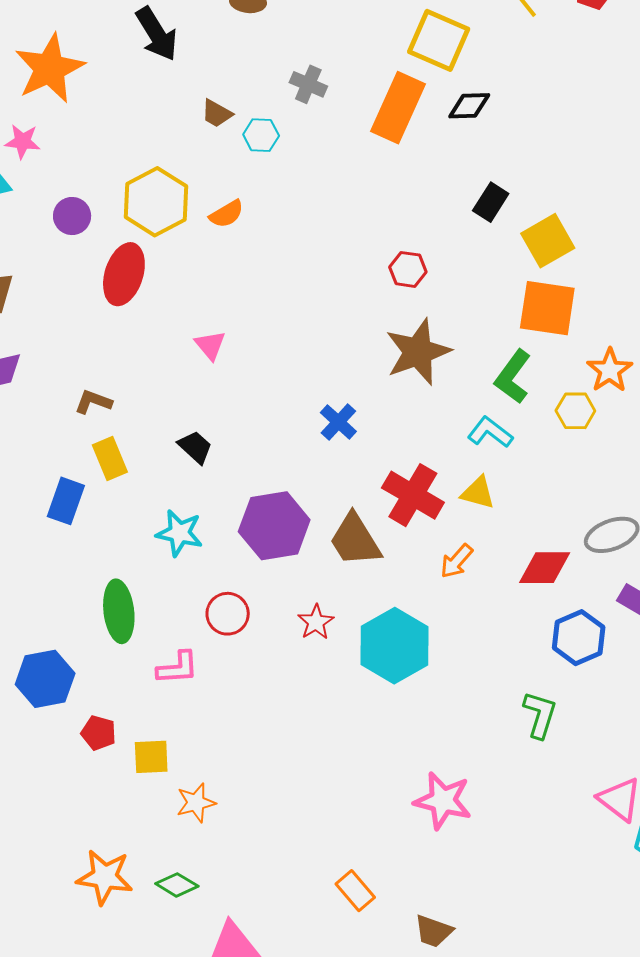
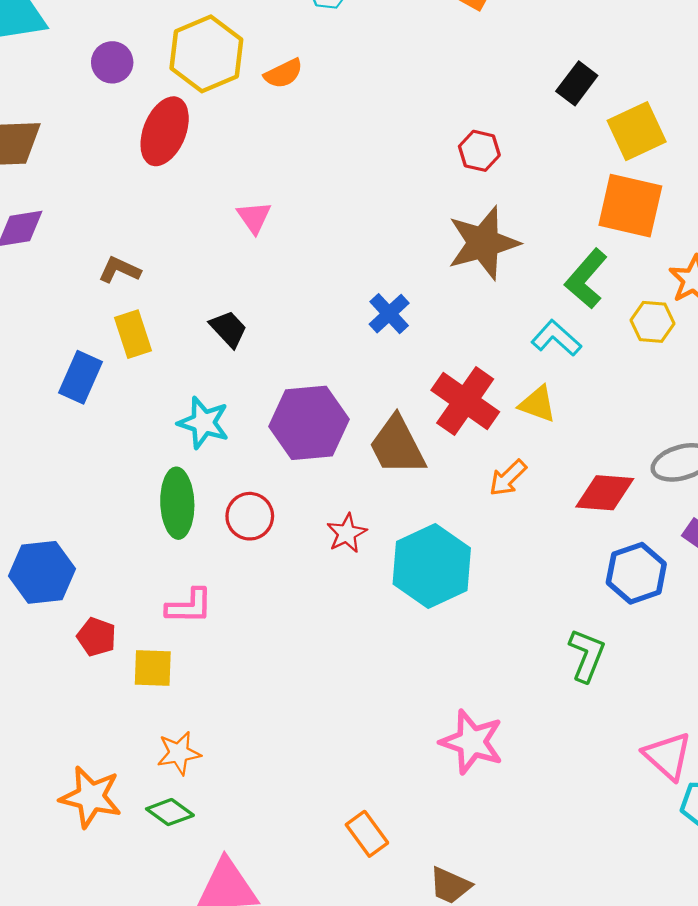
green ellipse: (119, 611) -> (177, 503), moved
pink L-shape: (178, 668) -> (189, 606), moved
orange star: (196, 803) -> (179, 753), moved

